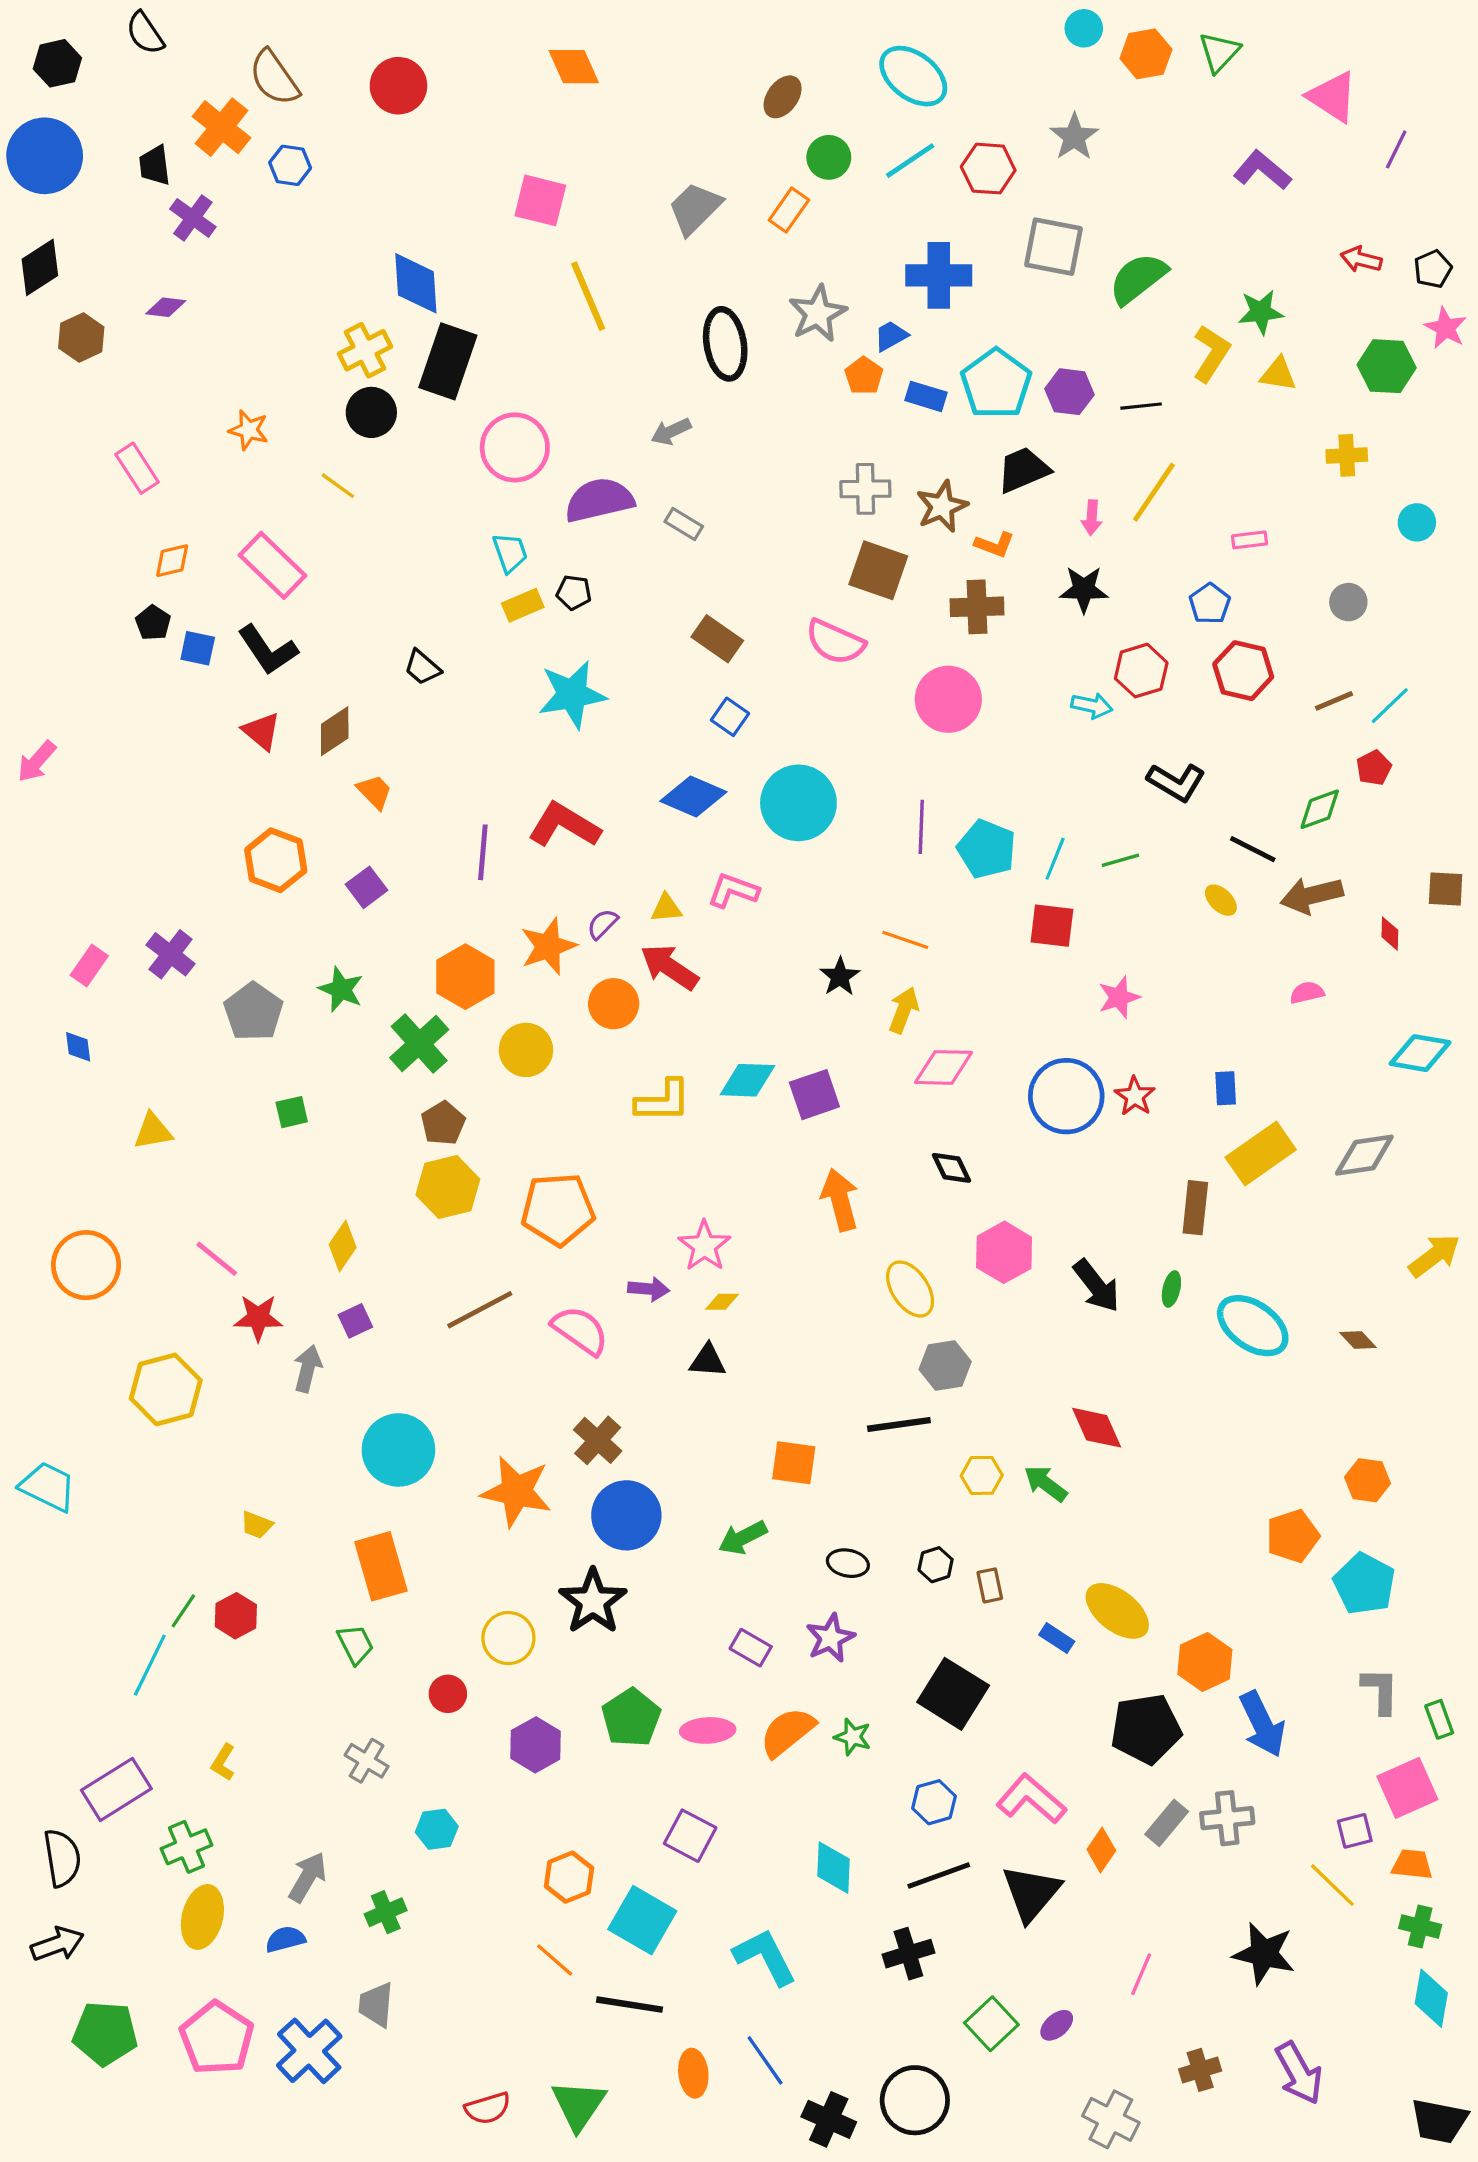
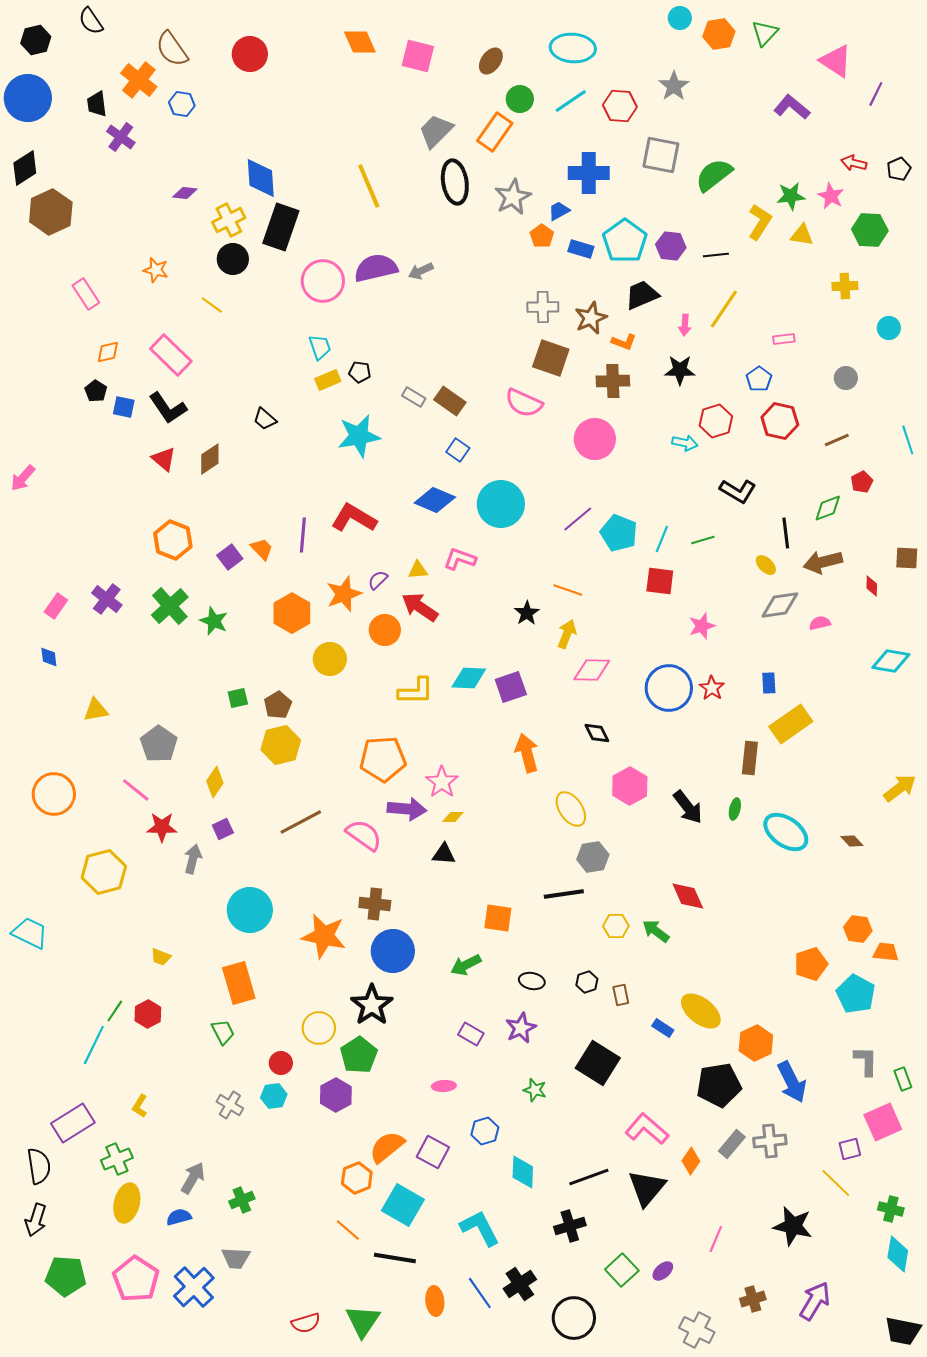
cyan ellipse: (913, 76) -> (573, 48), turned -33
pink square: (540, 200) -> (418, 56), moved
orange rectangle: (789, 210) -> (495, 132), size x1.4
purple diamond: (166, 307) -> (185, 193), moved
pink star: (1446, 328) -> (831, 196), moved
brown hexagon: (81, 337) -> (51, 212), size x1.5
black ellipse: (725, 344) -> (455, 182), moved
purple semicircle: (599, 500) -> (376, 268), moved
gray rectangle: (684, 524) -> (414, 397), moved
cyan line: (1390, 706) -> (908, 440), moved, turned -64
orange trapezoid: (375, 792) -> (262, 549), moved
purple line: (921, 827) -> (578, 519), turned 48
black line: (1253, 849) -> (786, 533), turned 56
gray pentagon: (253, 1012) -> (159, 744), moved
green cross: (419, 1044) -> (170, 606), moved
green square: (292, 1112) -> (238, 698), moved
gray diamond: (1364, 1155) -> (780, 605), moved
orange pentagon: (558, 1209) -> (383, 759), moved
purple arrow: (649, 1289) -> (407, 809), size x1.5
brown cross: (598, 1440) -> (375, 904), turned -36
green pentagon: (631, 1718) -> (359, 1055), moved
pink ellipse: (708, 1730) -> (444, 1086), size x0.7
orange semicircle: (787, 1732) -> (387, 1147), moved
blue hexagon: (934, 1802) -> (485, 1131), moved
cyan hexagon: (437, 1829) -> (274, 1096), moved
orange trapezoid: (1412, 1864) -> (886, 952), moved
black arrow: (57, 1944) -> (36, 1220), turned 128
gray trapezoid: (376, 2005) -> (236, 1258), turned -92
purple arrow: (1299, 2073) -> (815, 1301), turned -120
black cross: (829, 2119) -> (520, 1284), moved, turned 32

